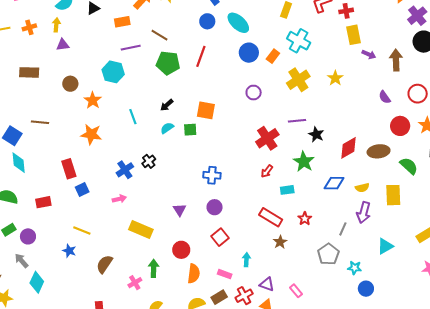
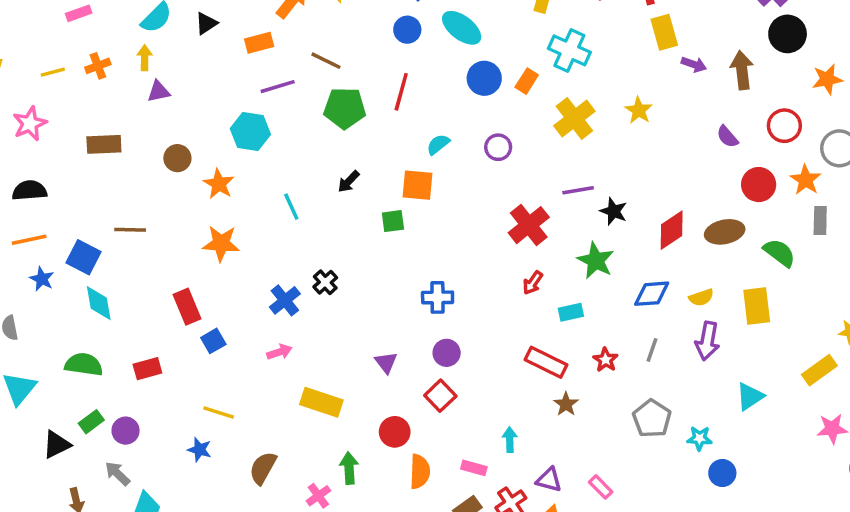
cyan semicircle: (167, 128) -> (438, 144), moved
gray line: (343, 229) -> (652, 350), moved
red square: (220, 237) -> (440, 396), moved

